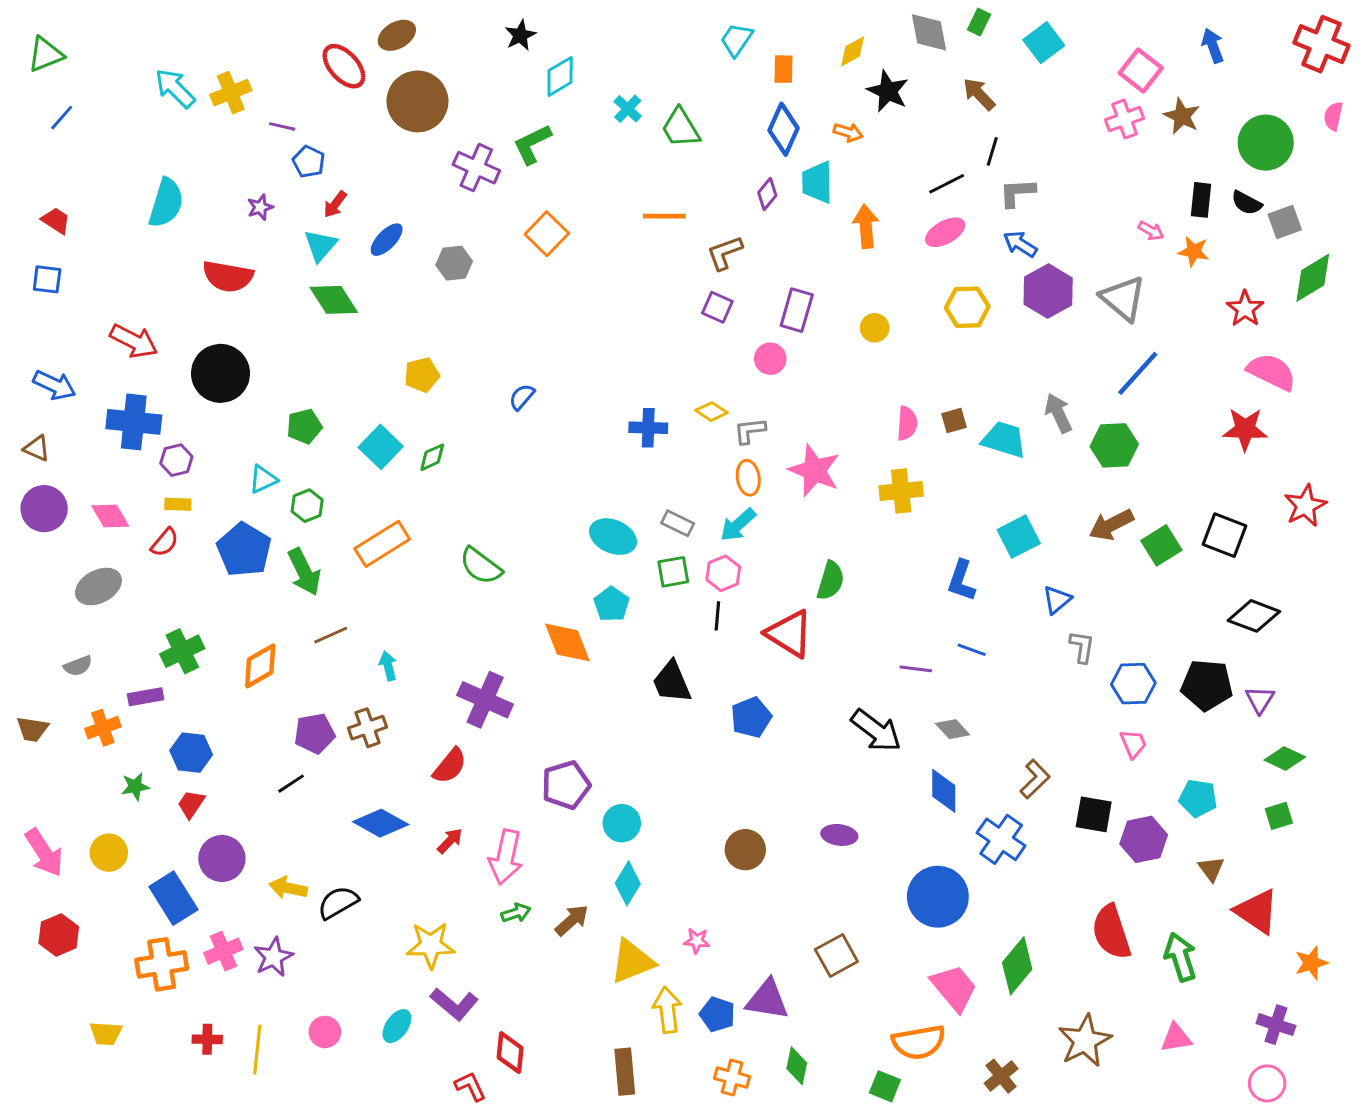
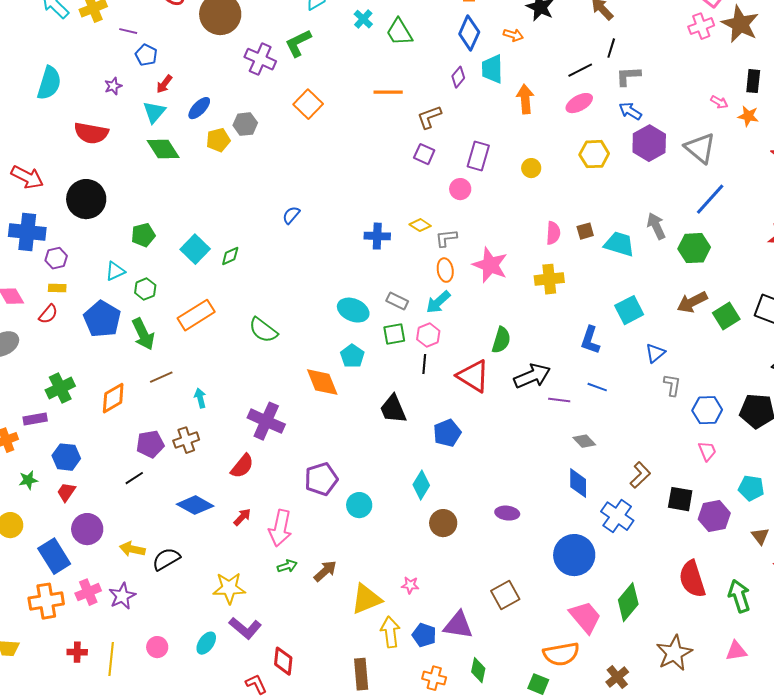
brown star: (1182, 116) -> (740, 24), size x1.5
yellow pentagon: (422, 375) -> (218, 140), moved
black arrow: (876, 731) -> (532, 376), moved, turned -60
cyan diamond: (628, 883) -> (421, 485), moved

